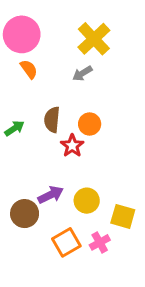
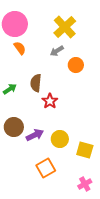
orange circle: (90, 124) -> (76, 65), moved
brown circle: (25, 214) -> (14, 127), moved
pink cross: (100, 242) -> (85, 184), moved

